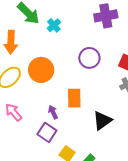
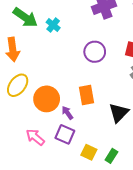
orange circle: (41, 70) -> (47, 99), moved
pink arrow: (14, 112) -> (35, 137), moved

